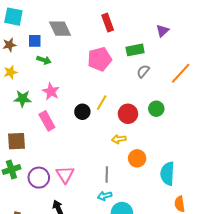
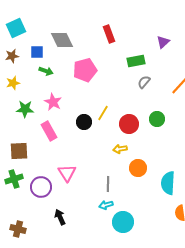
cyan square: (13, 17) -> (16, 28), turned -36
pink pentagon: (100, 59) -> (85, 70), moved
pink triangle: (65, 175) -> (67, 173), moved

